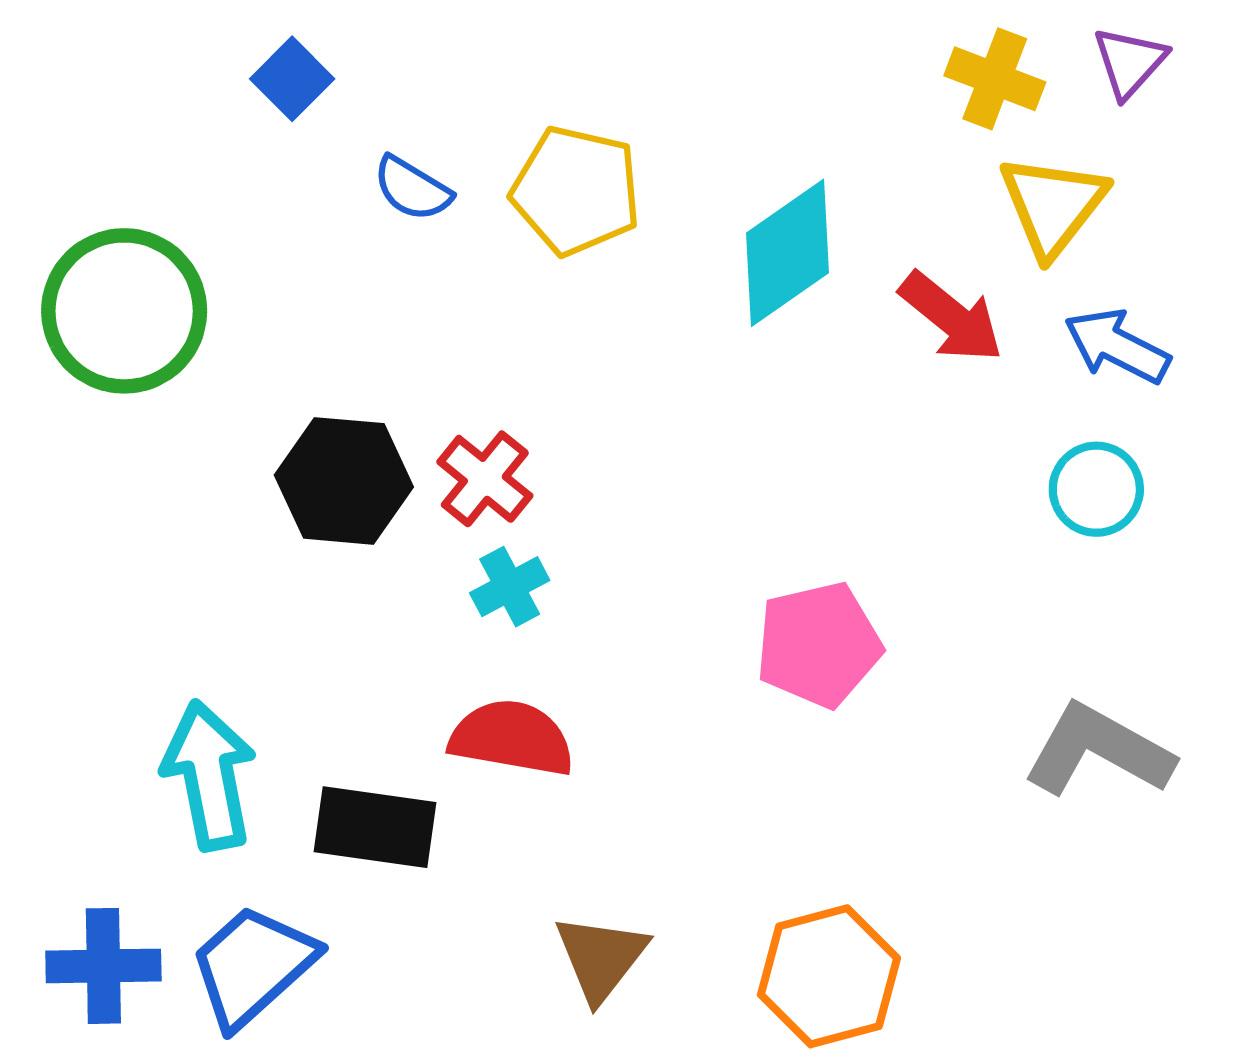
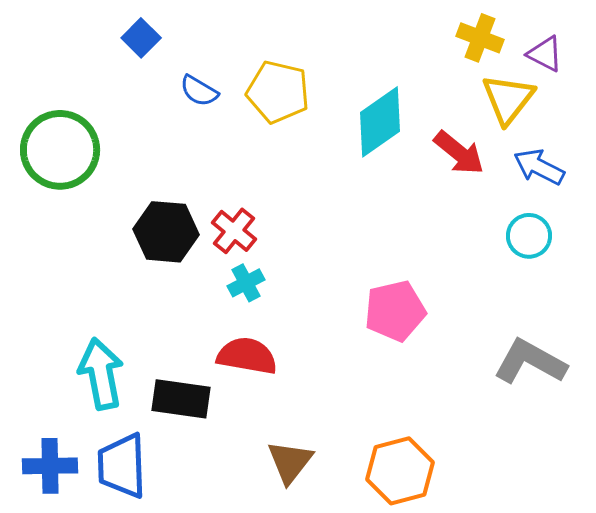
purple triangle: (1130, 62) -> (545, 54), moved, turned -45
blue trapezoid: (253, 966) -> (122, 466), turned -50

